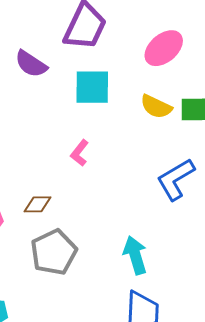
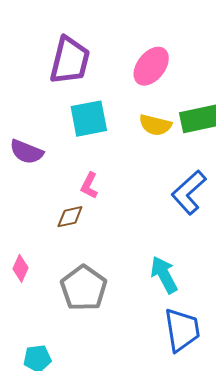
purple semicircle: (31, 64) -> (26, 152), moved
brown diamond: (38, 204) -> (70, 217), moved

